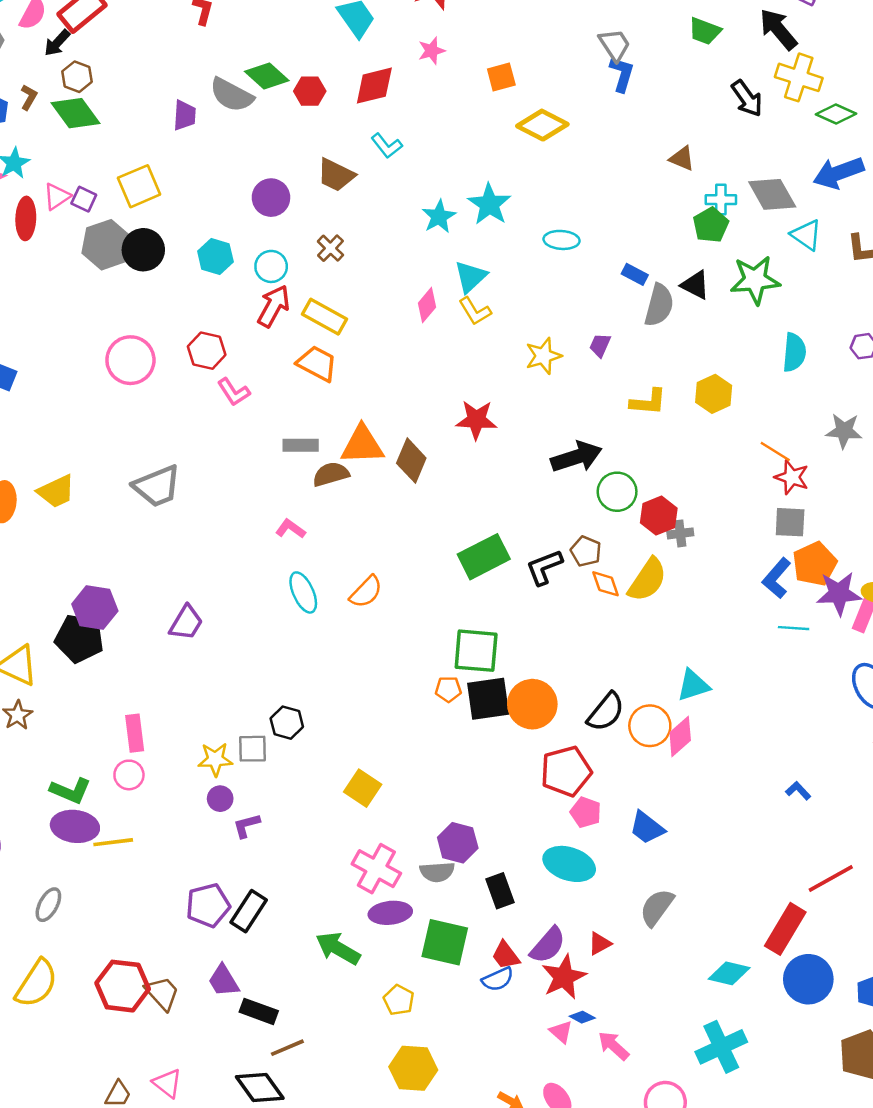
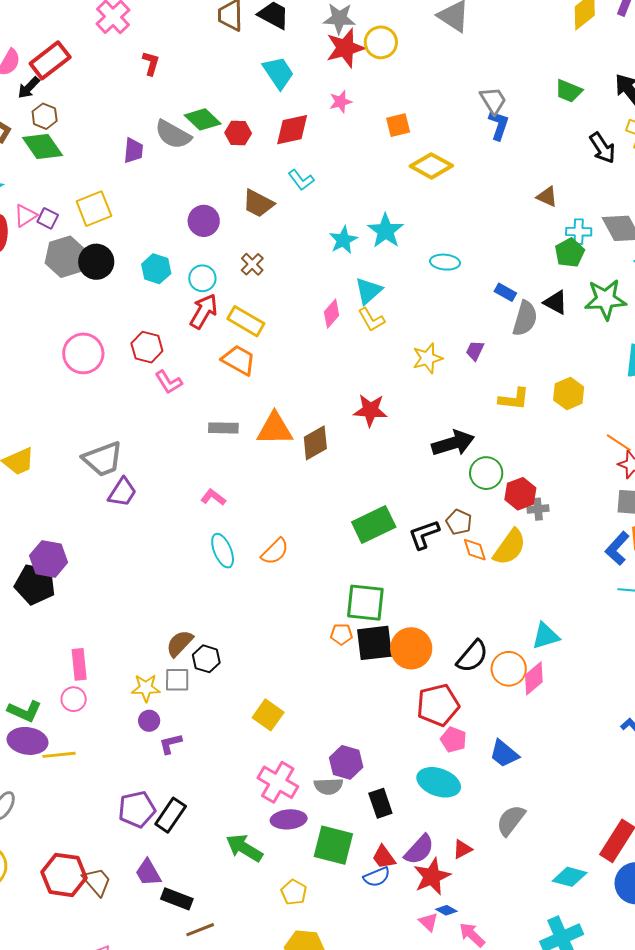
brown diamond: (411, 461) -> (315, 443), turned 36
brown semicircle: (331, 474) -> (180, 643), moved, turned -32
purple trapezoid: (186, 623) -> (122, 492), moved

